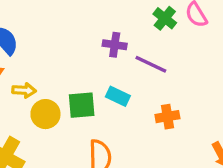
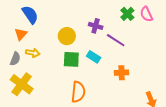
yellow arrow: (24, 90) -> (33, 53), moved
yellow circle: (45, 114) -> (67, 36), moved

